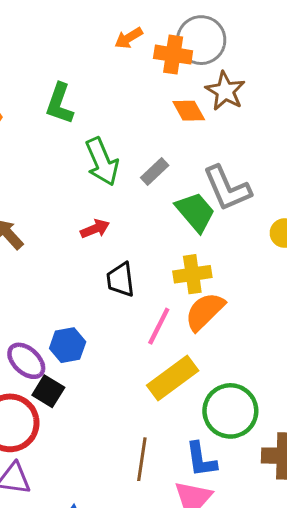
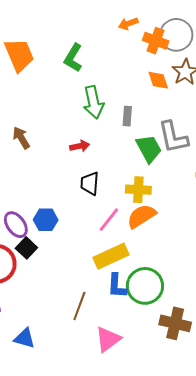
gray rectangle: (155, 171) -> (127, 116), turned -54
blue L-shape: (201, 460) -> (117, 286), moved

